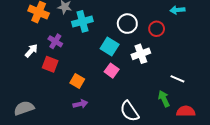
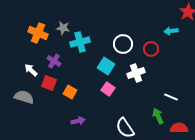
white arrow: (31, 51) -> (31, 70), turned -88
orange square: (77, 81) -> (70, 92), moved
gray semicircle: (24, 108) -> (24, 97), moved, turned 36

